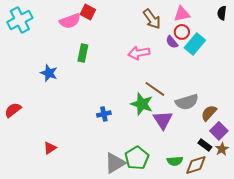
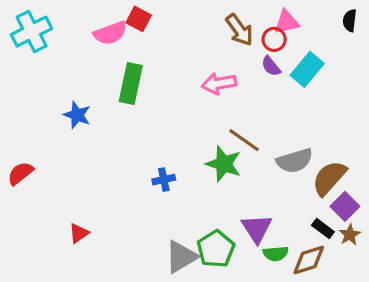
red circle: (182, 32) -> (274, 39), moved
green rectangle: (83, 53) -> (131, 83), size x1.4
brown semicircle: (209, 113) -> (329, 178), size x1.4
purple triangle: (163, 120) -> (257, 228), moved

